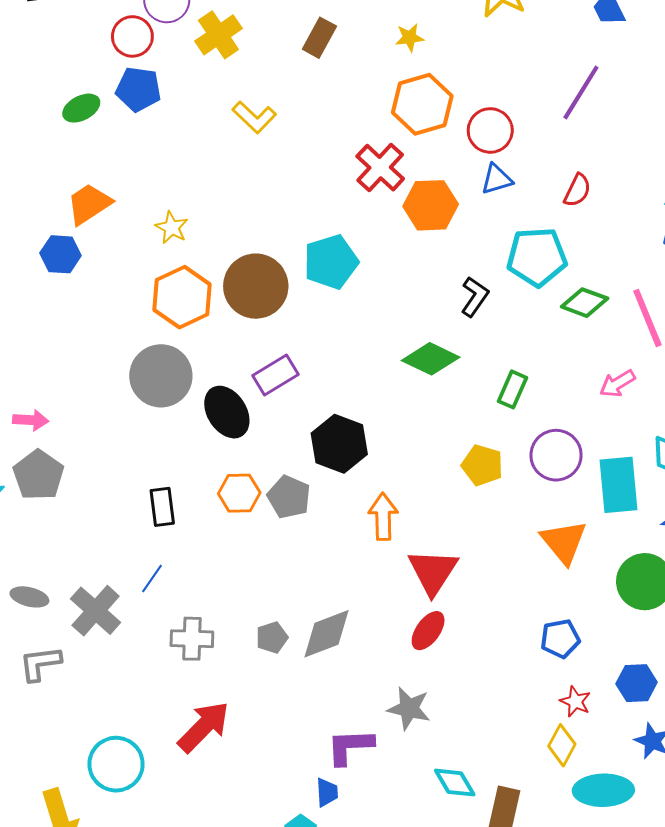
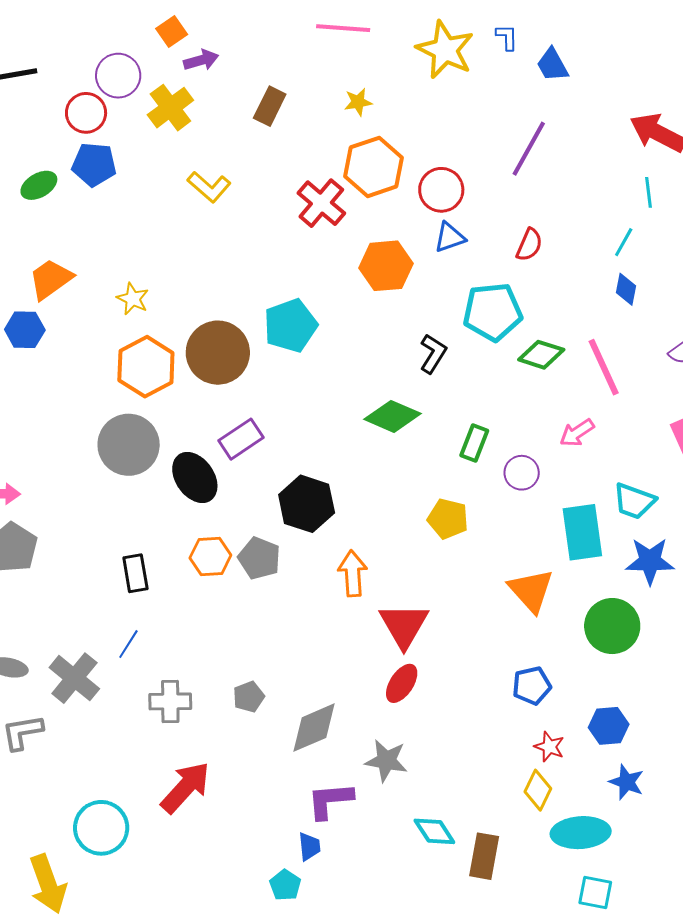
red cross: (380, 168) -> (321, 203), moved
purple circle: (556, 455) -> (522, 473), moved, size x0.7
gray diamond: (326, 634) -> (314, 728), moved

